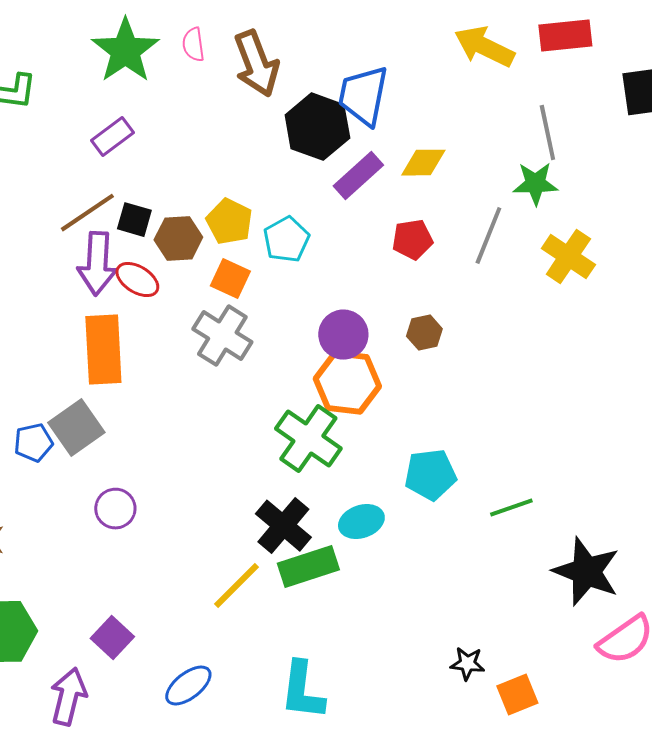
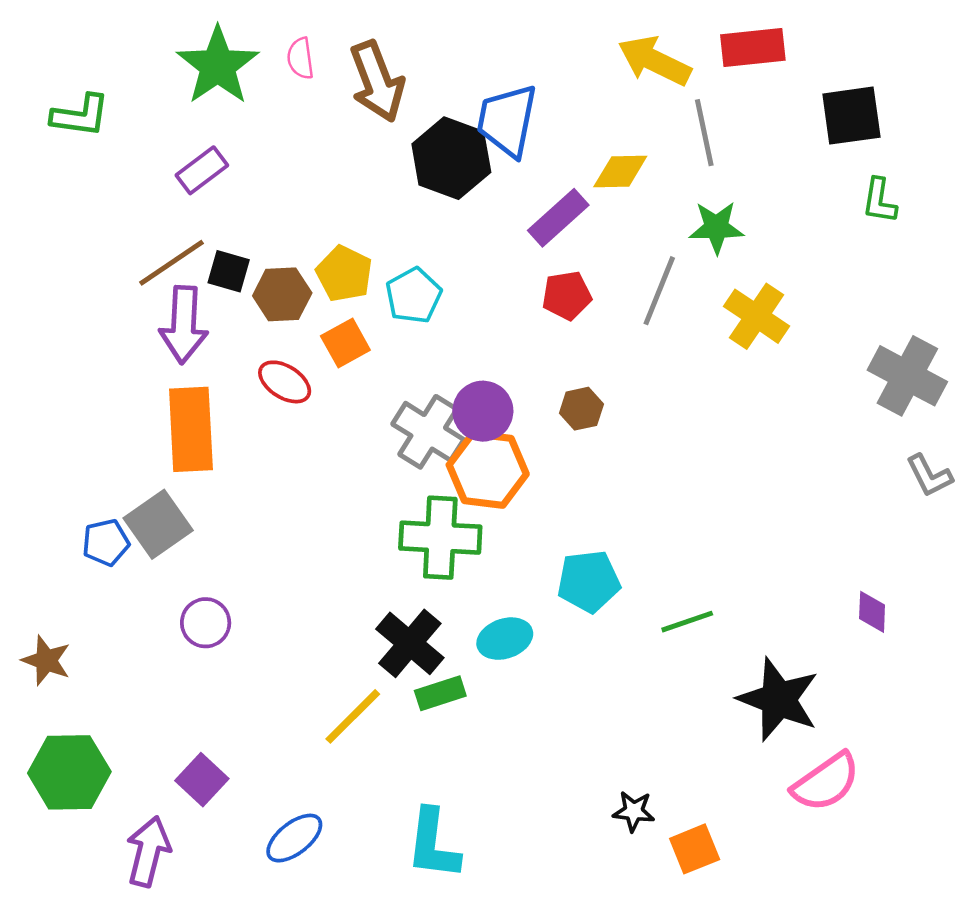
gray line: (547, 133) -> (704, 133), moved
yellow diamond: (423, 163) -> (620, 172), moved
purple rectangle: (358, 176) -> (558, 218), moved
orange square: (230, 279) -> (345, 343), turned 36
red ellipse: (137, 280) -> (285, 382), moved
gray cross: (222, 336) -> (428, 432), moved
green cross: (308, 439) -> (440, 538), turned -32
green rectangle: (308, 567) -> (440, 693), size x0.7

